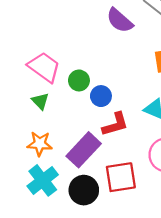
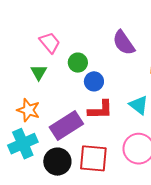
purple semicircle: (120, 20) -> (124, 43), moved
pink trapezoid: (44, 67) -> (50, 43), size x0.7

